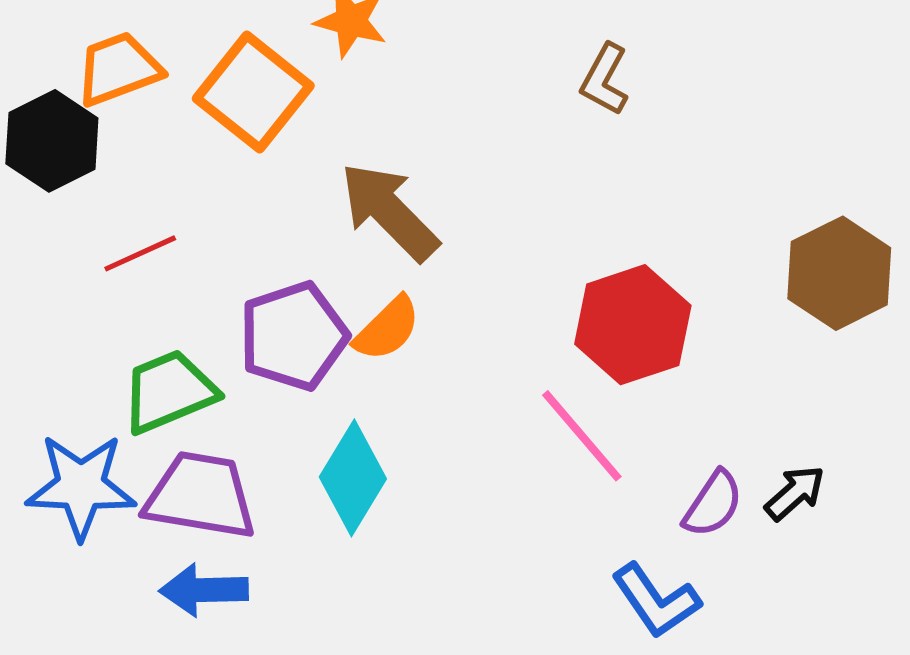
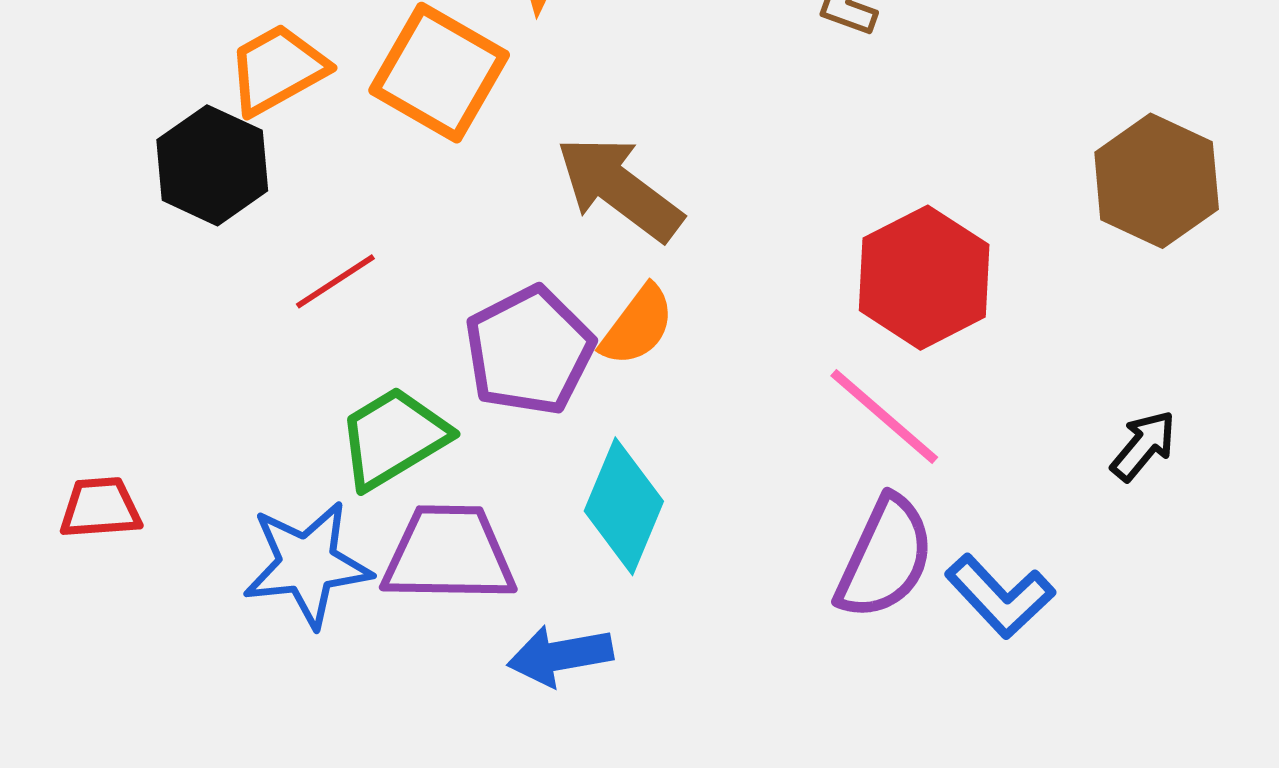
purple semicircle: (713, 504) -> (885, 558), moved, size x1.5
blue arrow: (204, 590) -> (560, 656), moved

